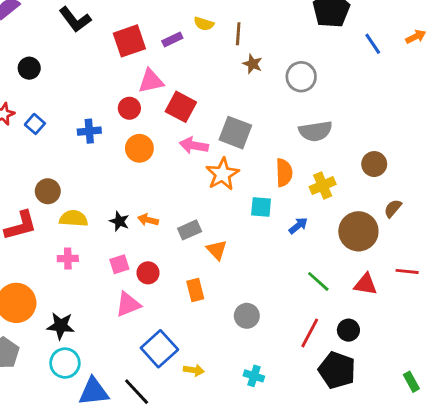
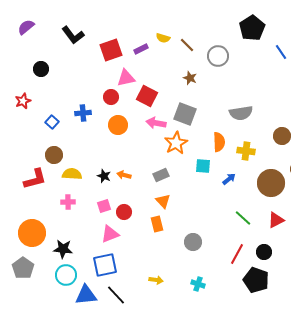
brown line: (238, 34) -> (187, 45), turned -49
brown star: (253, 64) -> (190, 78), moved
gray circle: (301, 77) -> (218, 56), moved
blue square: (35, 124) -> (52, 122), moved
yellow cross: (323, 186) -> (246, 151), turned 30
gray rectangle: (190, 230) -> (161, 175), moved
orange triangle: (217, 250) -> (163, 201), moved
red triangle: (366, 284) -> (276, 220), turned -36
blue square: (159, 349) -> (105, 265), moved, turned 30

